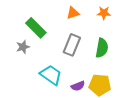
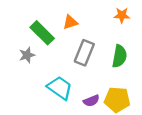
orange triangle: (73, 13) -> (70, 22), moved

